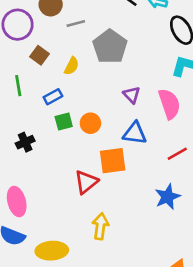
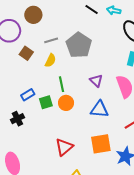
gray line: (76, 23) -> (51, 40), moved
green line: (18, 86) -> (61, 84), moved
blue rectangle: (53, 97) -> (28, 95), moved
orange square: (113, 161) -> (101, 144), moved

